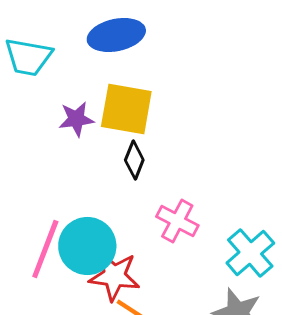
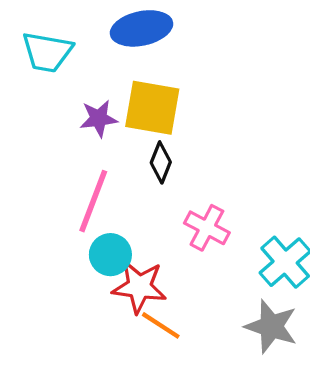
cyan circle: (87, 246) -> (110, 255), size x0.7
pink line: (45, 249) -> (93, 201), moved

